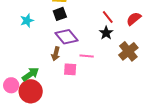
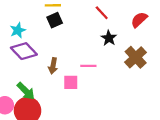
red line: (108, 17) -> (102, 13), moved
purple diamond: (67, 37) -> (24, 51), moved
green arrow: (30, 74) -> (26, 91), turned 84

